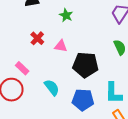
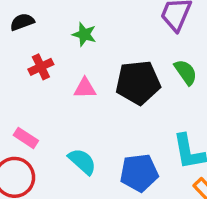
red cross: (37, 38) -> (41, 67), moved, turned 32
black pentagon: (85, 65) -> (138, 83), moved

